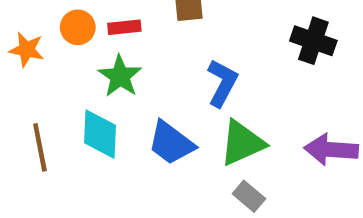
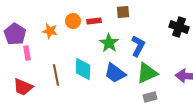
green star: (120, 76) -> (109, 43), moved
gray rectangle: (249, 196) -> (150, 97), turned -56

